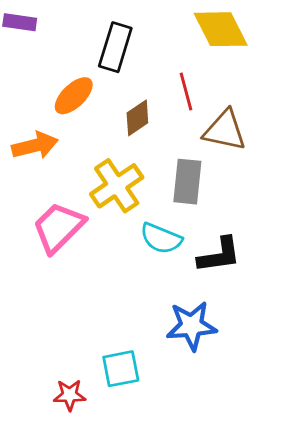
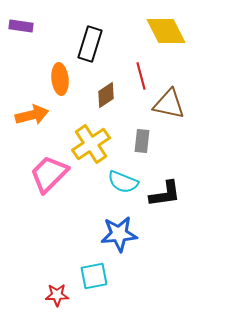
orange ellipse: (74, 96) -> (60, 79), turned -52
gray rectangle: (187, 182) -> (142, 141), size x0.7
blue star: (192, 326) -> (119, 234), moved

